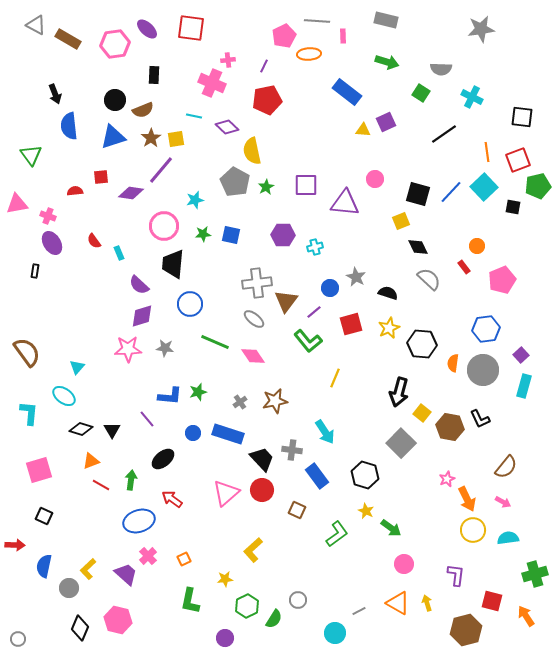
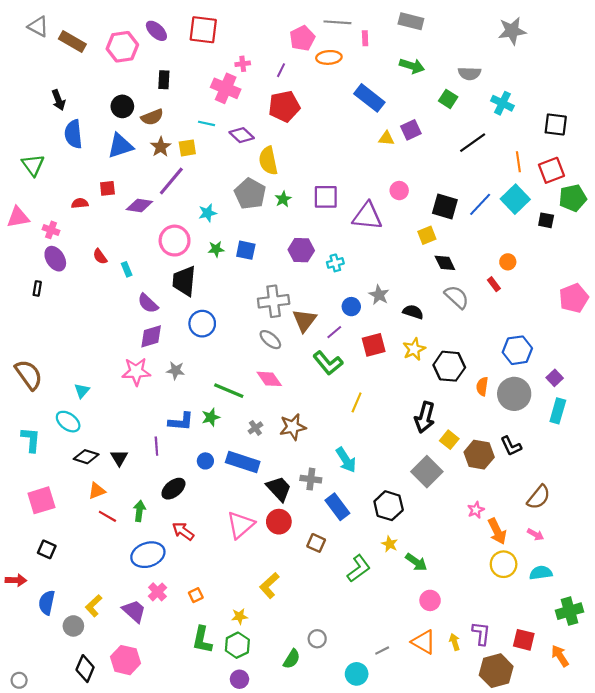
pink pentagon: (502, 280) -> (574, 298), moved
green line: (215, 342) -> (229, 391), moved
purple line: (147, 419) -> (156, 446), turned 36
purple L-shape: (456, 575) -> (481, 633), moved
green hexagon: (247, 606) -> (237, 645), moved

